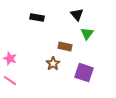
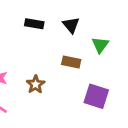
black triangle: (77, 15) -> (71, 25), moved
brown star: (53, 64) -> (36, 84), moved

